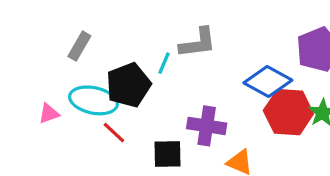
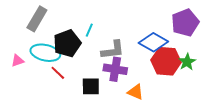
gray L-shape: (198, 43) -> (113, 50), moved
gray rectangle: (79, 46) -> (37, 19), size x1.4

